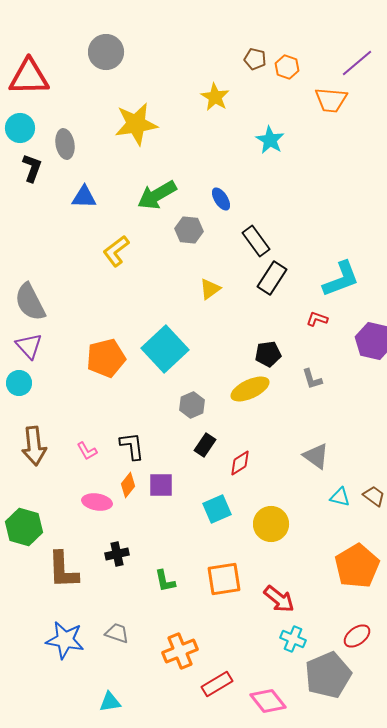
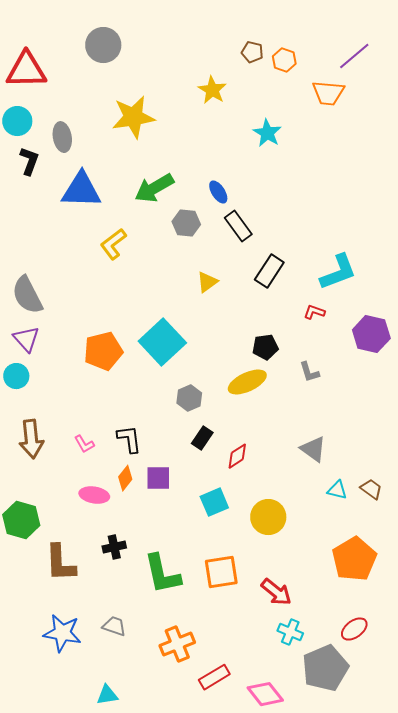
blue triangle: (84, 197) -> (81, 190), size x1.6
black rectangle: (256, 241) -> (238, 226), moved
green L-shape: (165, 581) -> (162, 574), size x1.8

